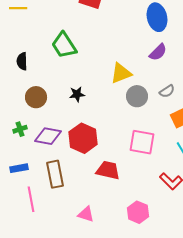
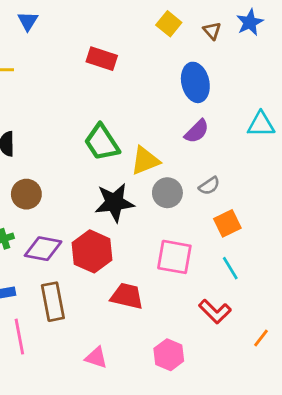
green trapezoid: (64, 45) -> (102, 142), moved
black star: (77, 94) -> (114, 203), moved, size x1.8

